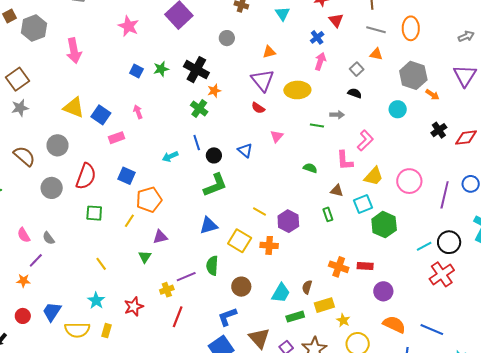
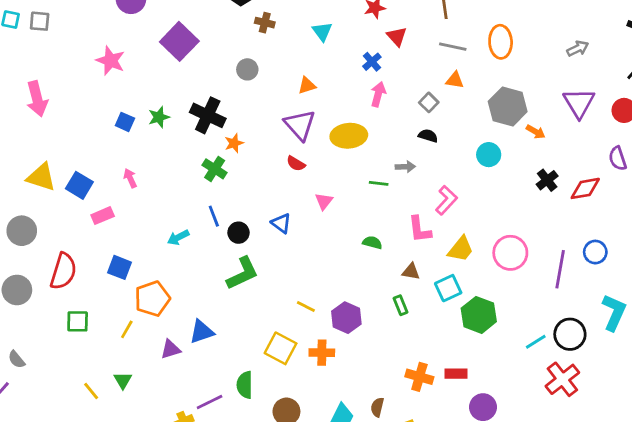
blue triangle: (209, 226) -> (202, 332), moved
green triangle: (145, 257) -> (123, 380), moved

